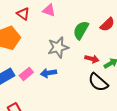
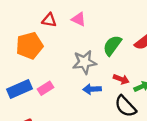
red triangle: (23, 14) -> (49, 20), turned -32
blue arrow: (48, 73) -> (92, 89), moved

